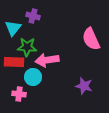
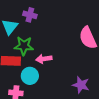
pink arrow: (47, 60) -> (44, 59), size x0.7

